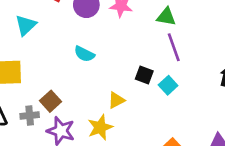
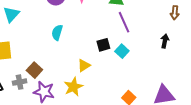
cyan semicircle: (84, 54) -> (57, 33), turned 84
black square: (144, 75) -> (103, 45), turned -32

